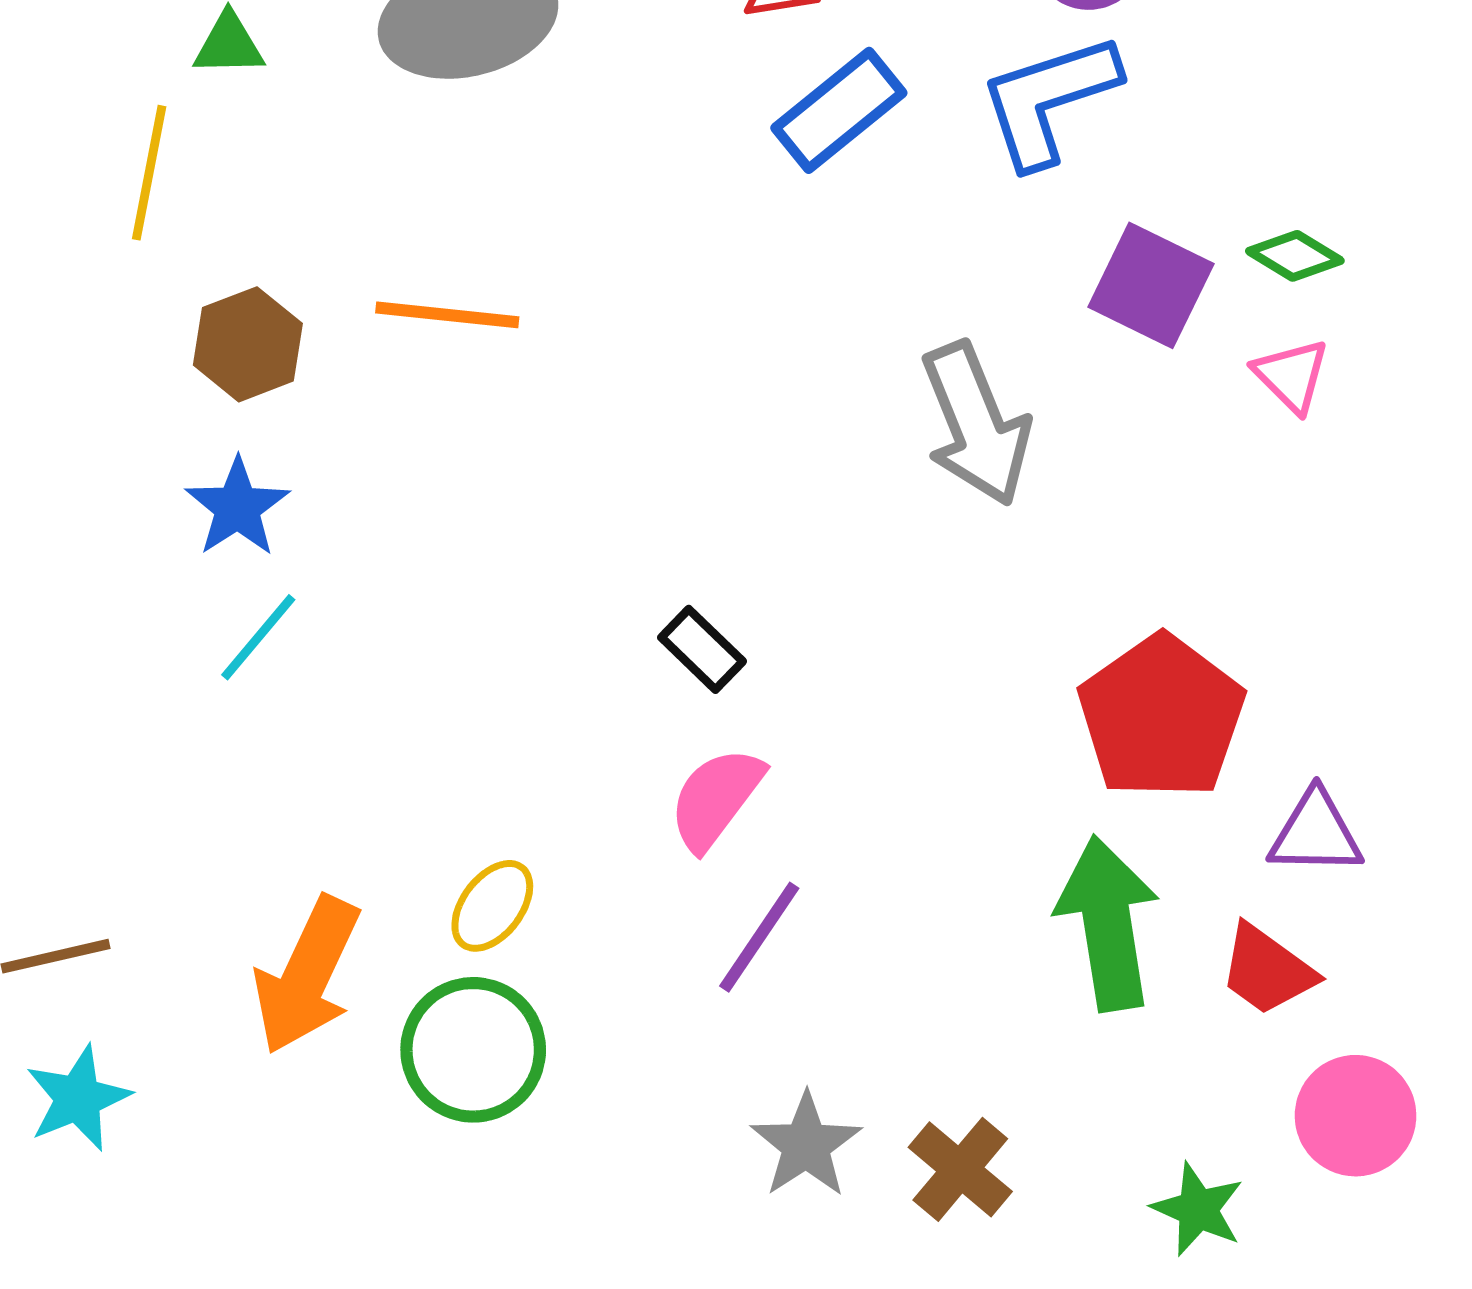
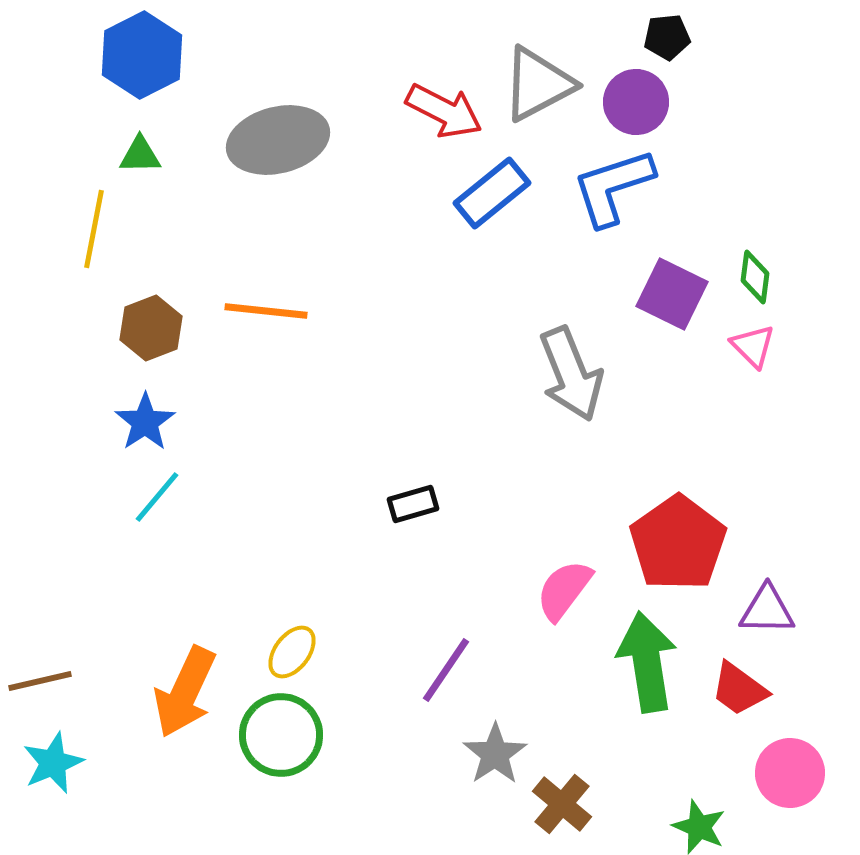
green diamond: (1295, 256) -> (755, 277), turned 66
black rectangle: (702, 649) -> (413, 504), turned -60
pink semicircle: (716, 798) -> (564, 590), moved
gray star: (806, 1145) -> (495, 754), moved

